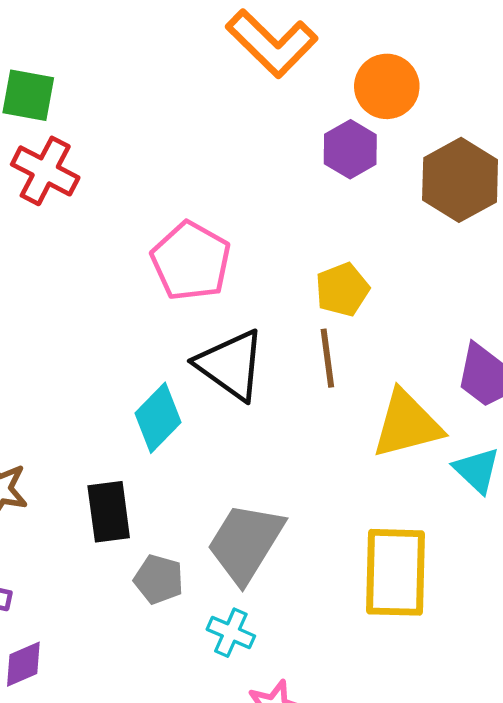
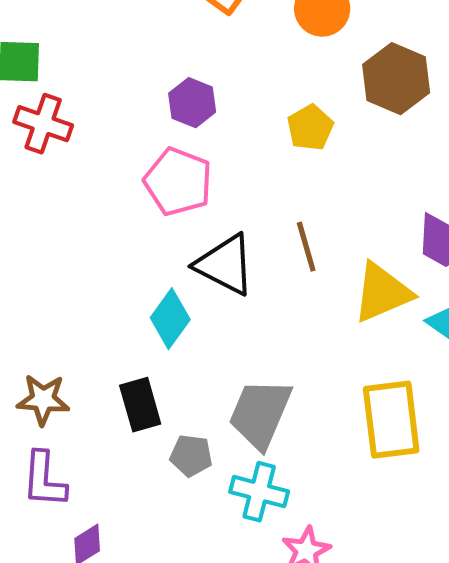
purple hexagon: (350, 149) -> (192, 103), moved
yellow pentagon: (342, 290) -> (310, 128), moved
cyan cross: (231, 633) -> (259, 492), size x1.4

